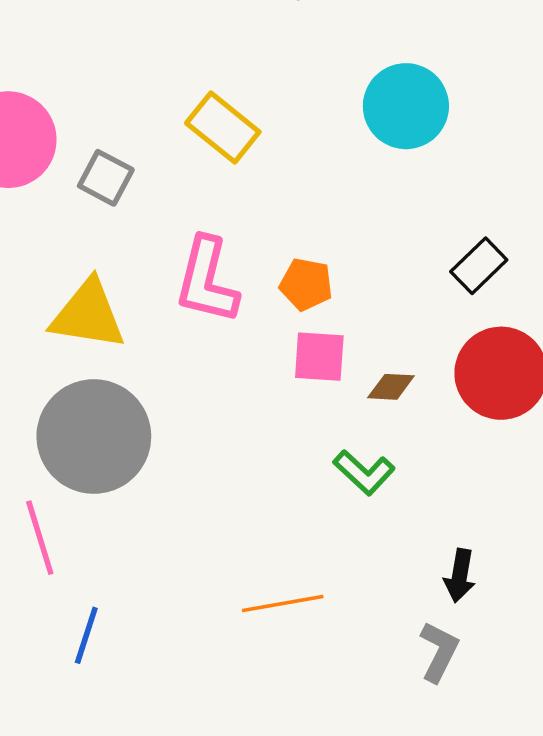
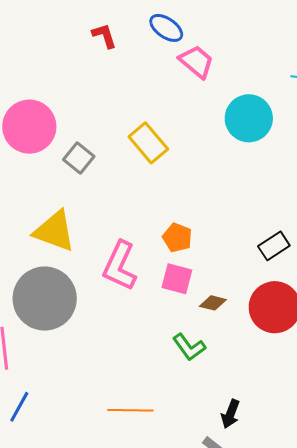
cyan circle: (406, 106) -> (249, 118), moved
pink L-shape: (207, 280) -> (120, 266), moved

